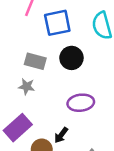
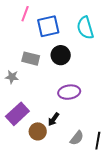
gray star: (27, 87) -> (12, 77), moved

